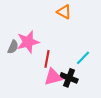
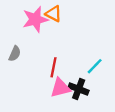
orange triangle: (64, 12) -> (54, 14), moved
pink star: (28, 42) -> (35, 19), moved

